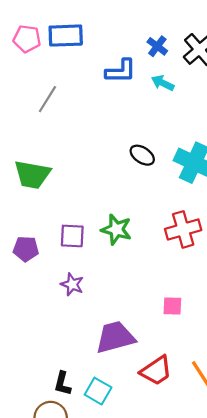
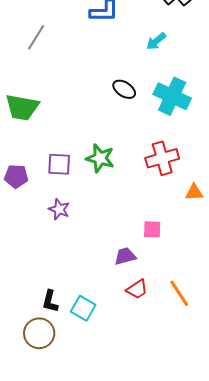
cyan arrow: (163, 83) -> (156, 41), moved, turned -65
purple trapezoid: (115, 337) -> (125, 256), moved, size x0.6
red trapezoid: (156, 371) -> (137, 289), size x0.7

